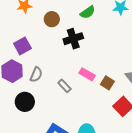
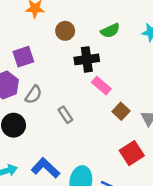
pink rectangle: (87, 74) -> (101, 86), moved
brown square: (107, 83) -> (121, 111), moved

